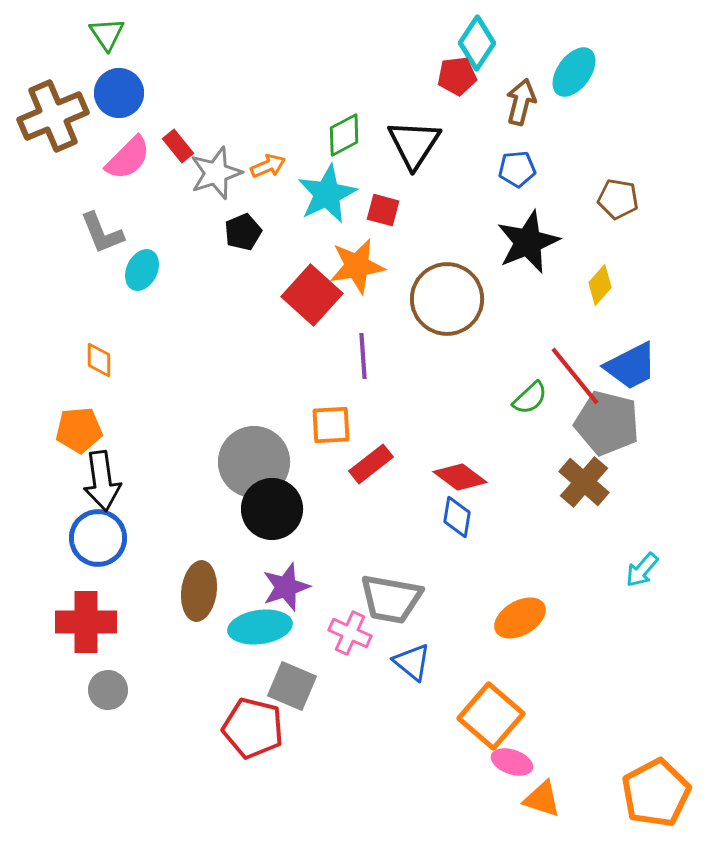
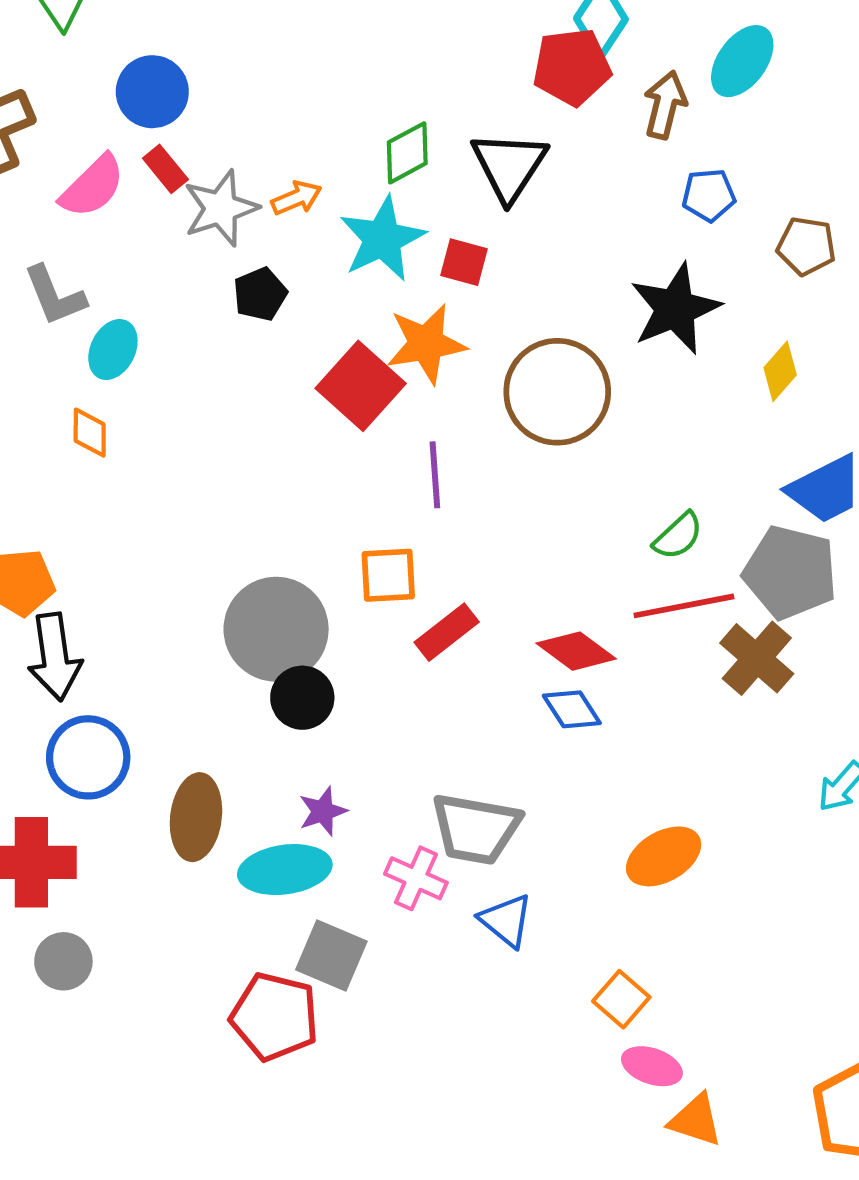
red pentagon: (457, 76) -> (572, 67), size x1.4
blue circle: (119, 93) -> (152, 92), moved
blue pentagon: (517, 169) -> (709, 195), moved
orange diamond: (99, 360) -> (90, 433), moved
red line: (575, 376) -> (684, 606), moved, turned -62
black circle: (272, 509) -> (302, 698), size x0.7
blue diamond: (457, 517) -> (572, 709), turned -42
blue circle: (98, 538) -> (88, 757), moved
purple star: (286, 587) -> (323, 811), size x0.7
orange square: (491, 716) -> (621, 999), size x0.6

